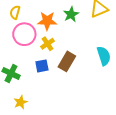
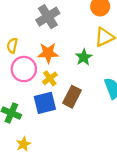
green star: (71, 14) -> (84, 57), moved
blue square: (42, 66) -> (45, 103), size x1.5

